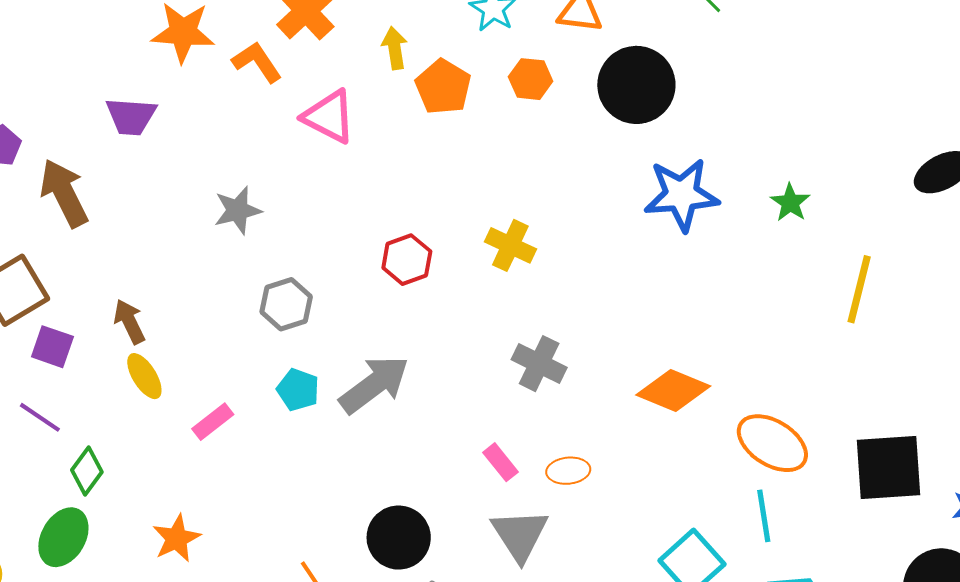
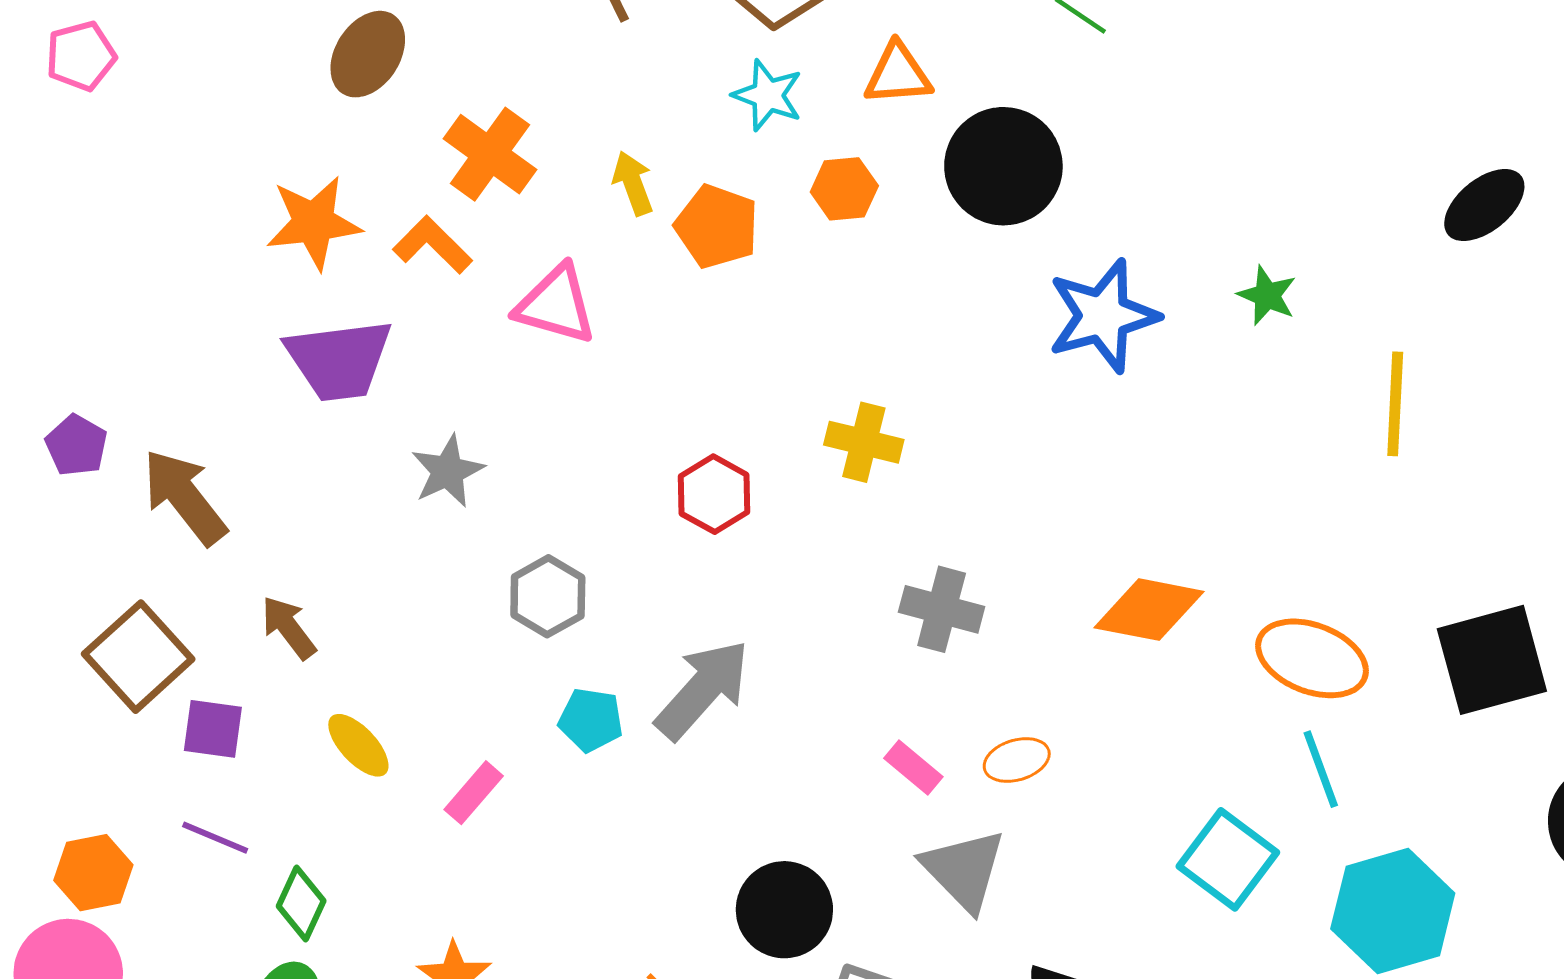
purple trapezoid: (131, 116) -> (339, 360), moved, size x1.4
brown arrow: (129, 321) -> (289, 628), moved

